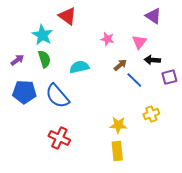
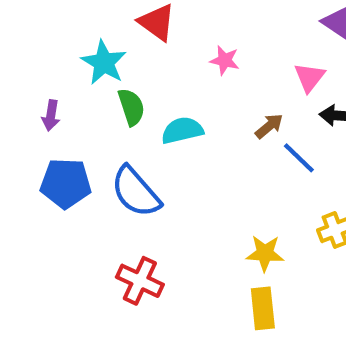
pink star: (107, 39) -> (225, 60), moved
green semicircle: (44, 59) -> (131, 107), moved
purple arrow: (17, 60) -> (51, 115), turned 136

